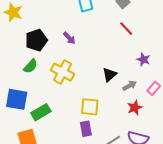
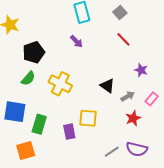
purple arrow: (69, 38) -> (76, 41), moved
black triangle: (110, 75) -> (107, 86), turned -42
green rectangle: (41, 112) -> (39, 124), turned -42
purple rectangle: (86, 129) -> (69, 132), moved

